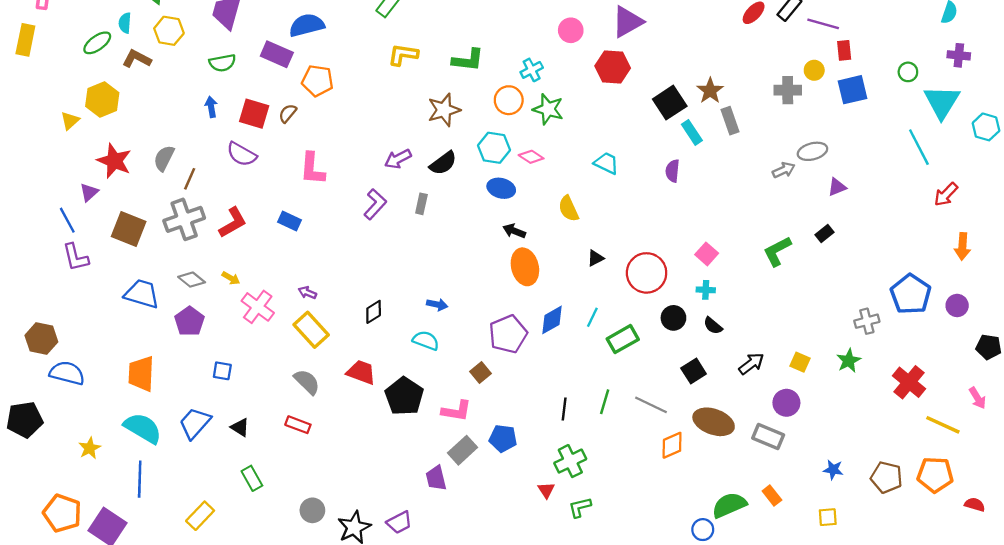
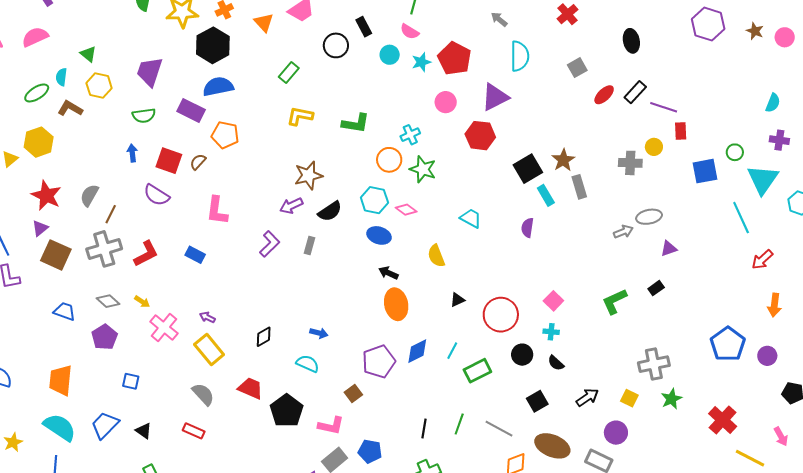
blue square: (853, 90) -> (705, 171), moved
brown star: (444, 110) -> (308, 175), moved
purple triangle: (89, 192) -> (40, 228), moved
blue trapezoid: (142, 294) -> (65, 311), size x0.7
gray cross: (867, 321) -> (654, 364), moved, size x1.4

